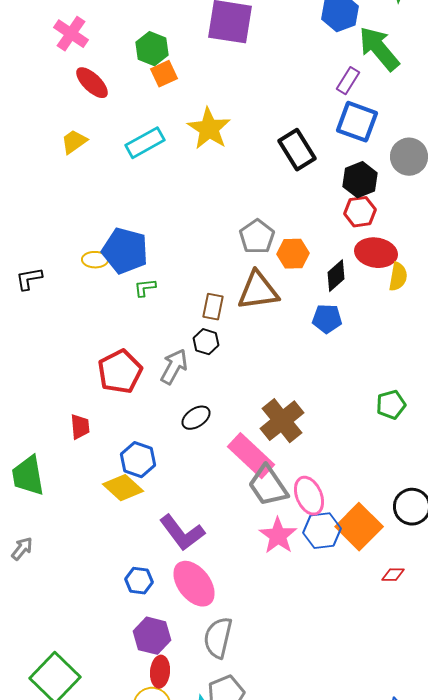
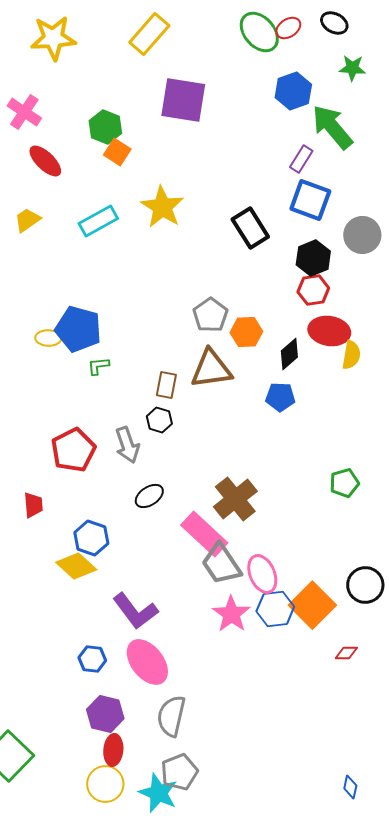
orange square: (164, 74) -> (117, 152), turned -32
gray arrow: (174, 367) -> (127, 445), turned 132

